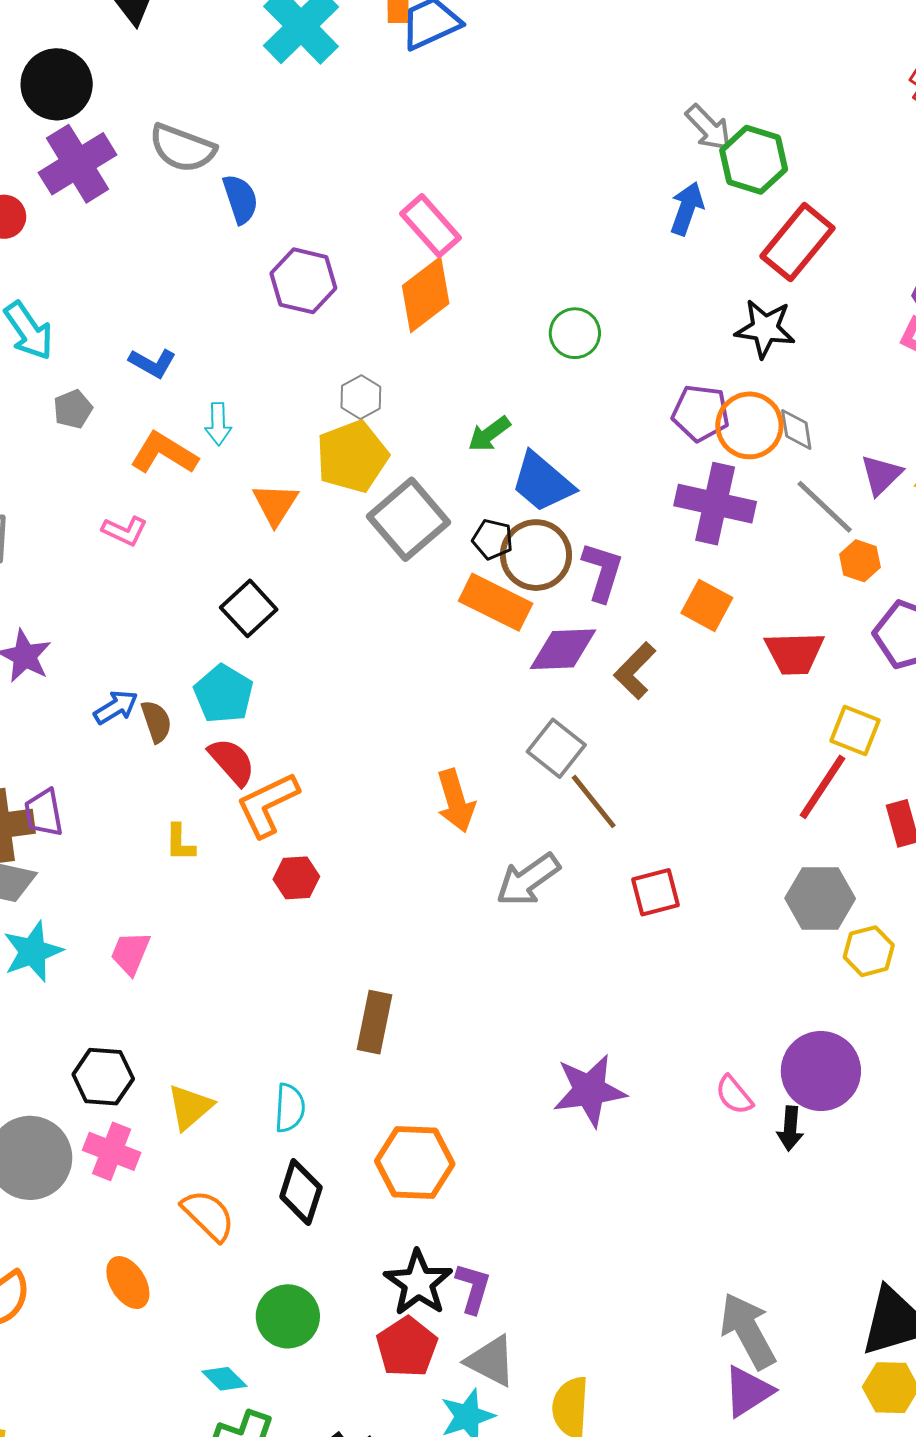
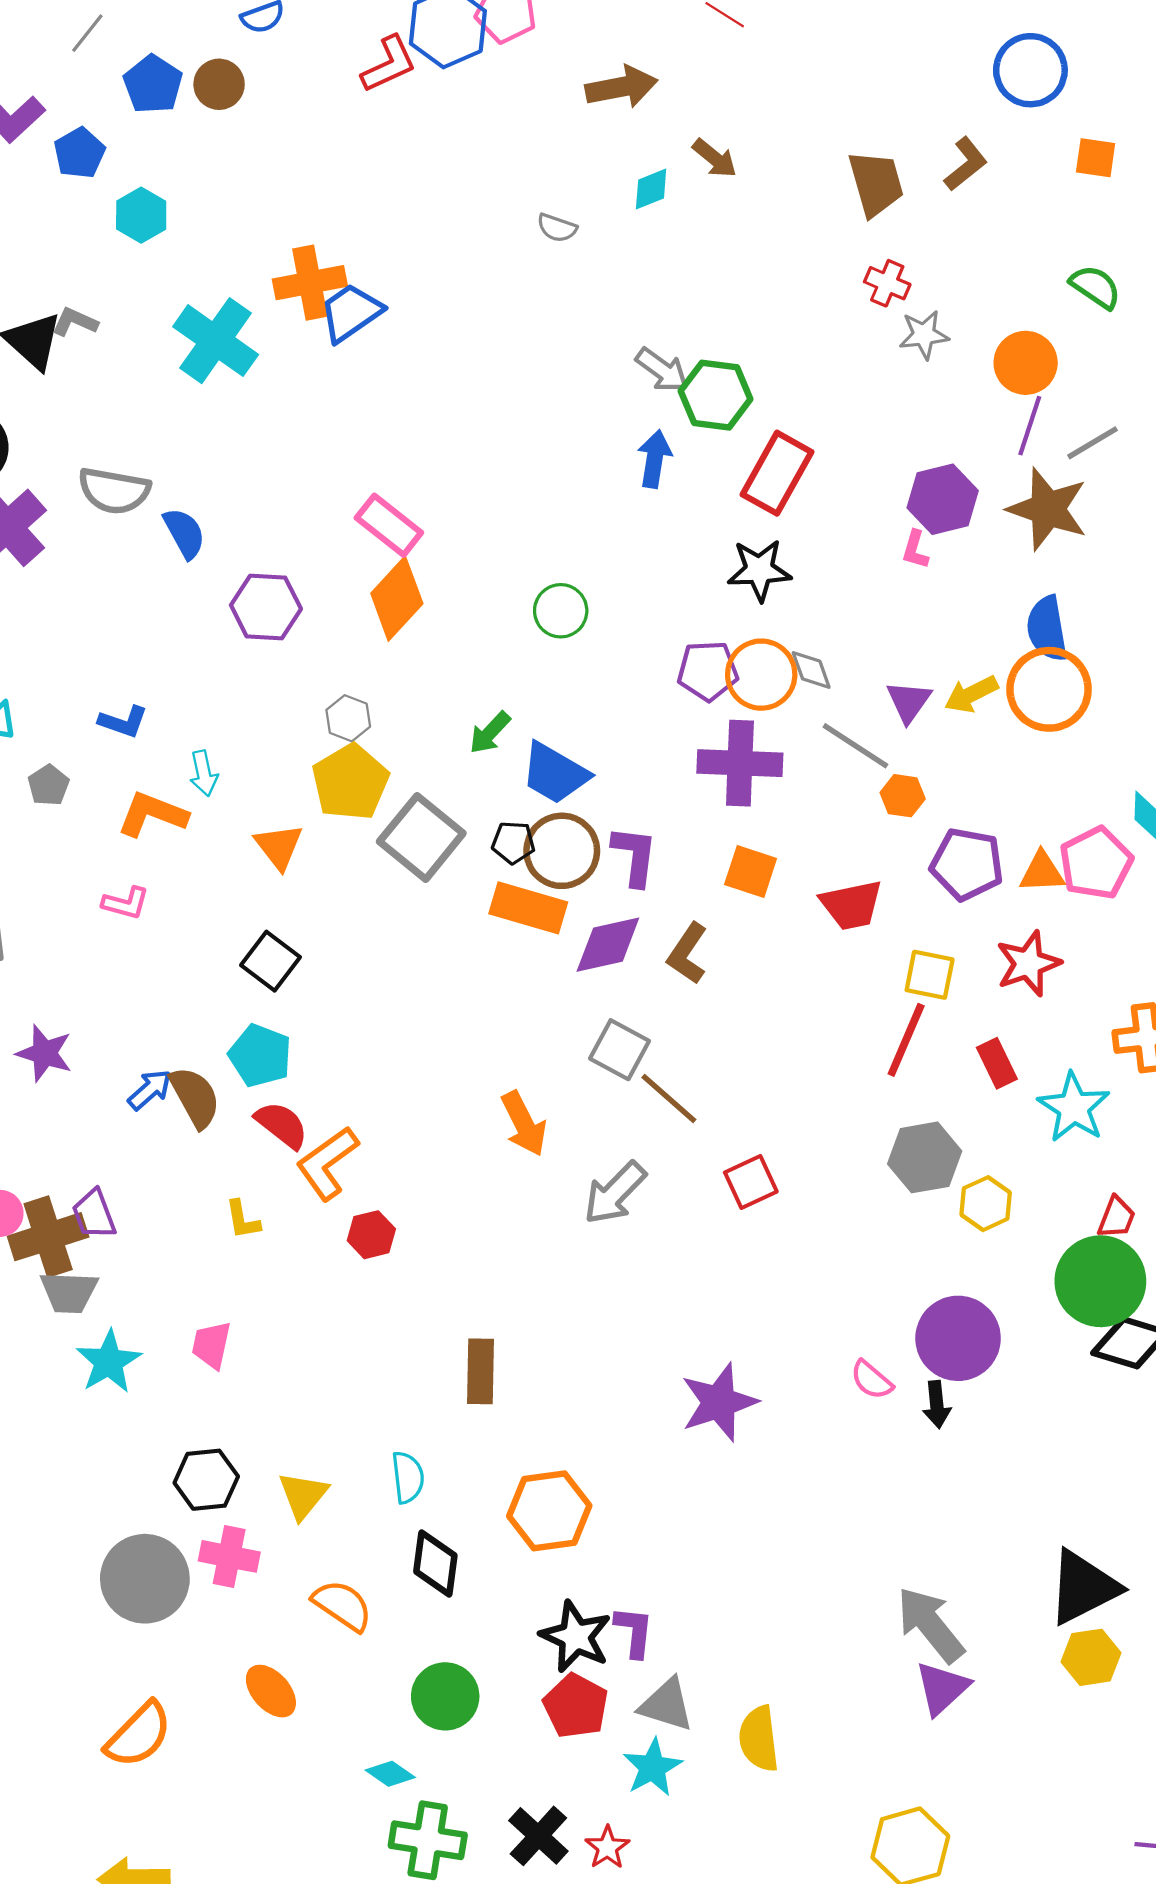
brown semicircle: (156, 722) -> (195, 1097), size x1.4

